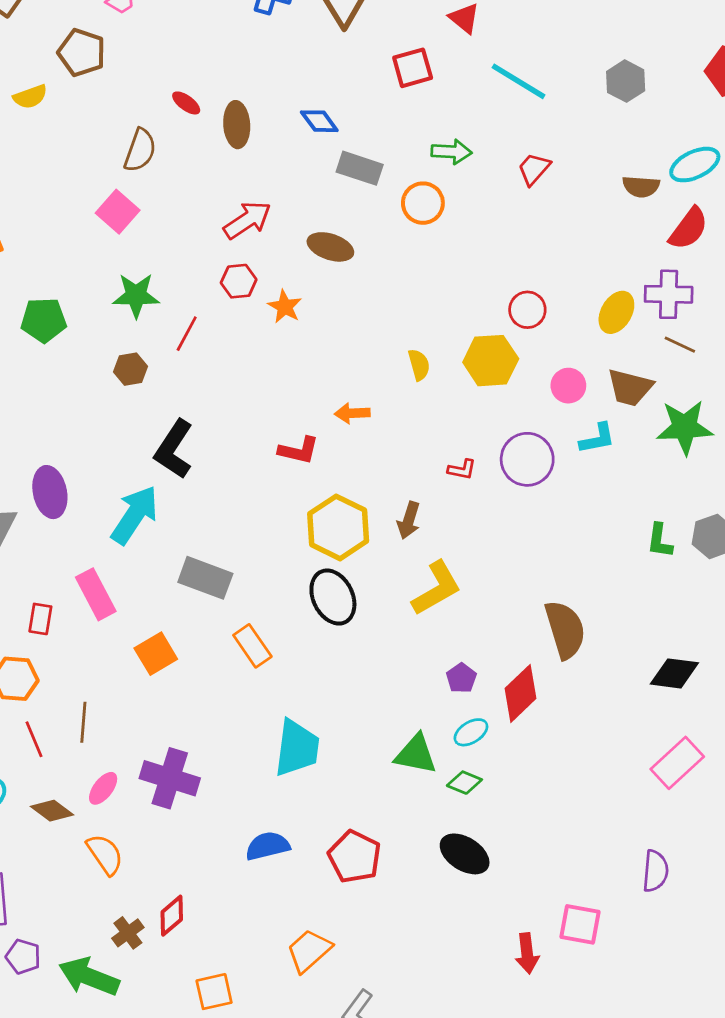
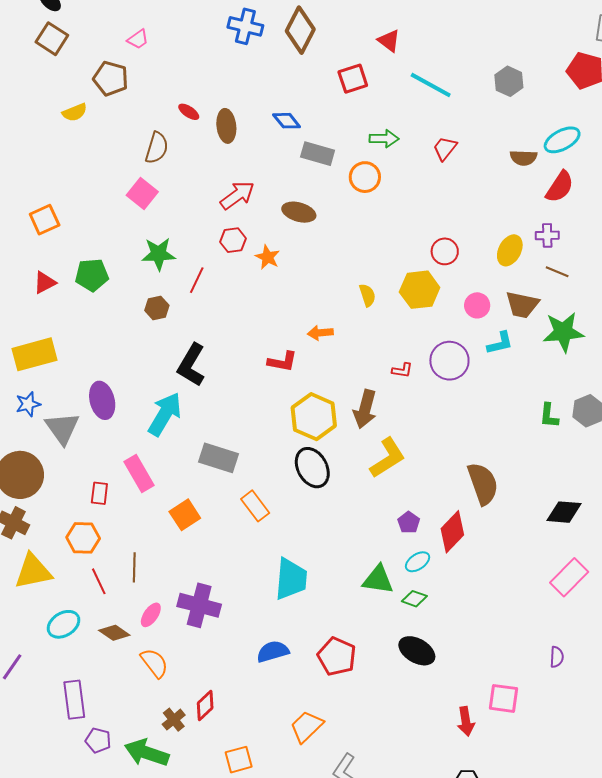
purple cross: (669, 294) -> (547, 235), size x0.7
brown arrow: (409, 520) -> (365, 409), size x1.4
purple semicircle: (655, 871) -> (557, 657), size x0.7

